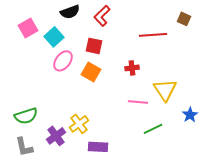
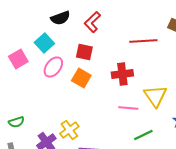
pink square: (28, 28) -> (18, 59), moved
red cross: (132, 68) -> (122, 74), size x1.5
green semicircle: (26, 116) -> (16, 122), size x0.7

